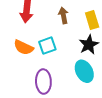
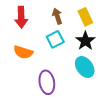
cyan square: (47, 46) -> (55, 39), moved

